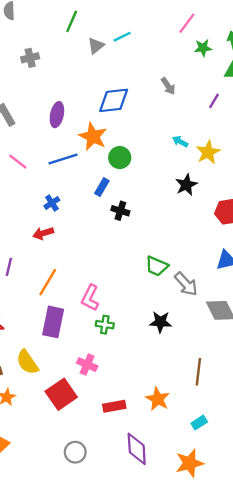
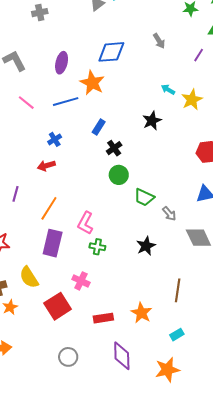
green circle: (120, 158) -> (119, 175), moved
black star: (186, 185) -> (152, 121), moved
black cross: (120, 211) -> (114, 148), turned 35
gray arrow: (186, 284) -> (169, 214), size x0.7
black star: (160, 322) -> (146, 246), turned -30

